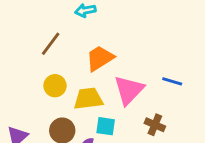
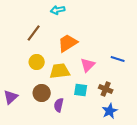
pink triangle: (129, 90) -> (88, 65), size x0.7
cyan square: (106, 126) -> (81, 90), moved

